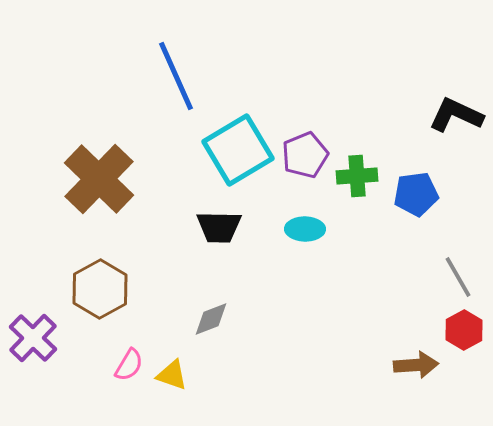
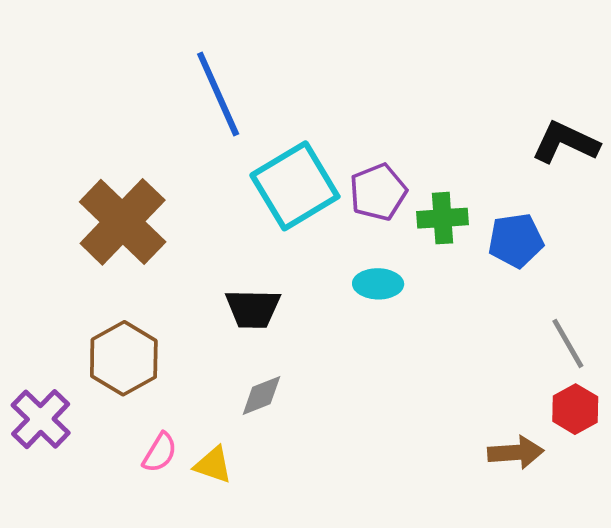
black trapezoid: (219, 227) -> (253, 309), moved

